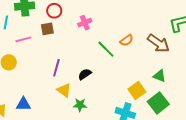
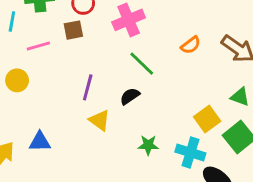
pink cross: (85, 23) -> (129, 20), size x1.5
green line: (106, 49) -> (142, 64), moved
green star: (80, 105) -> (148, 145), moved

